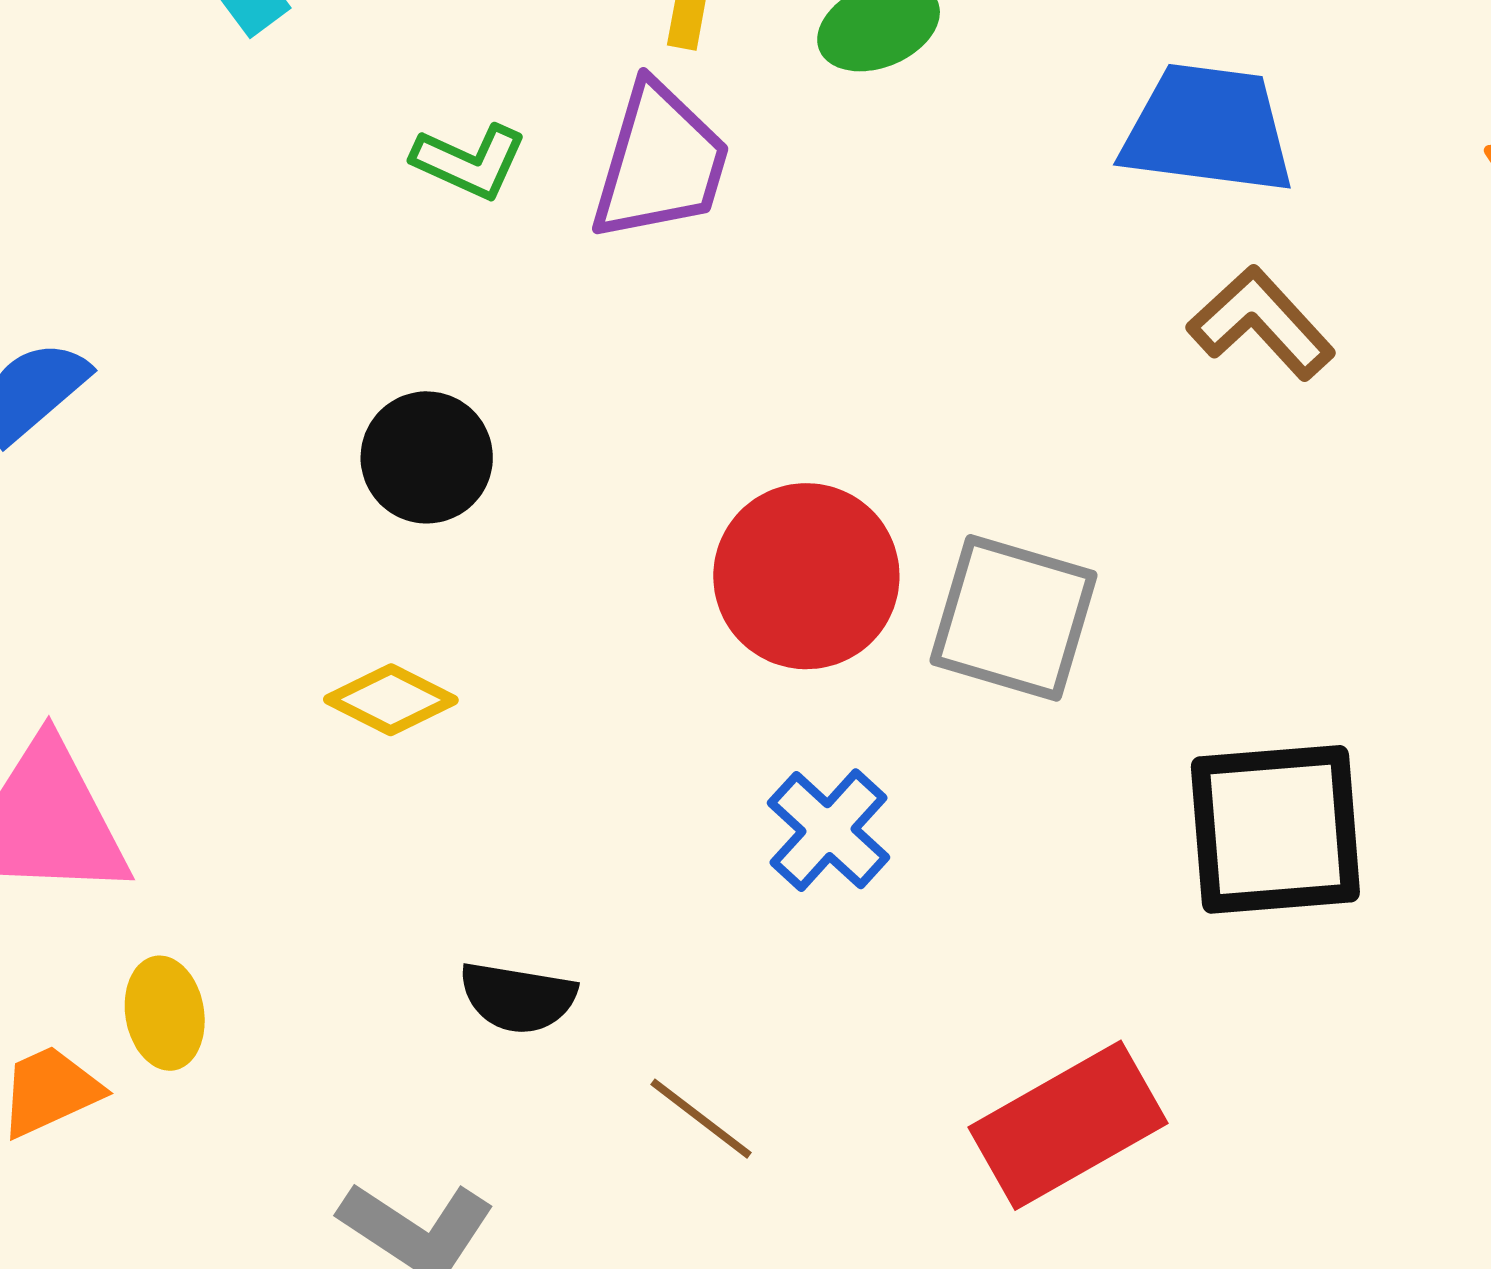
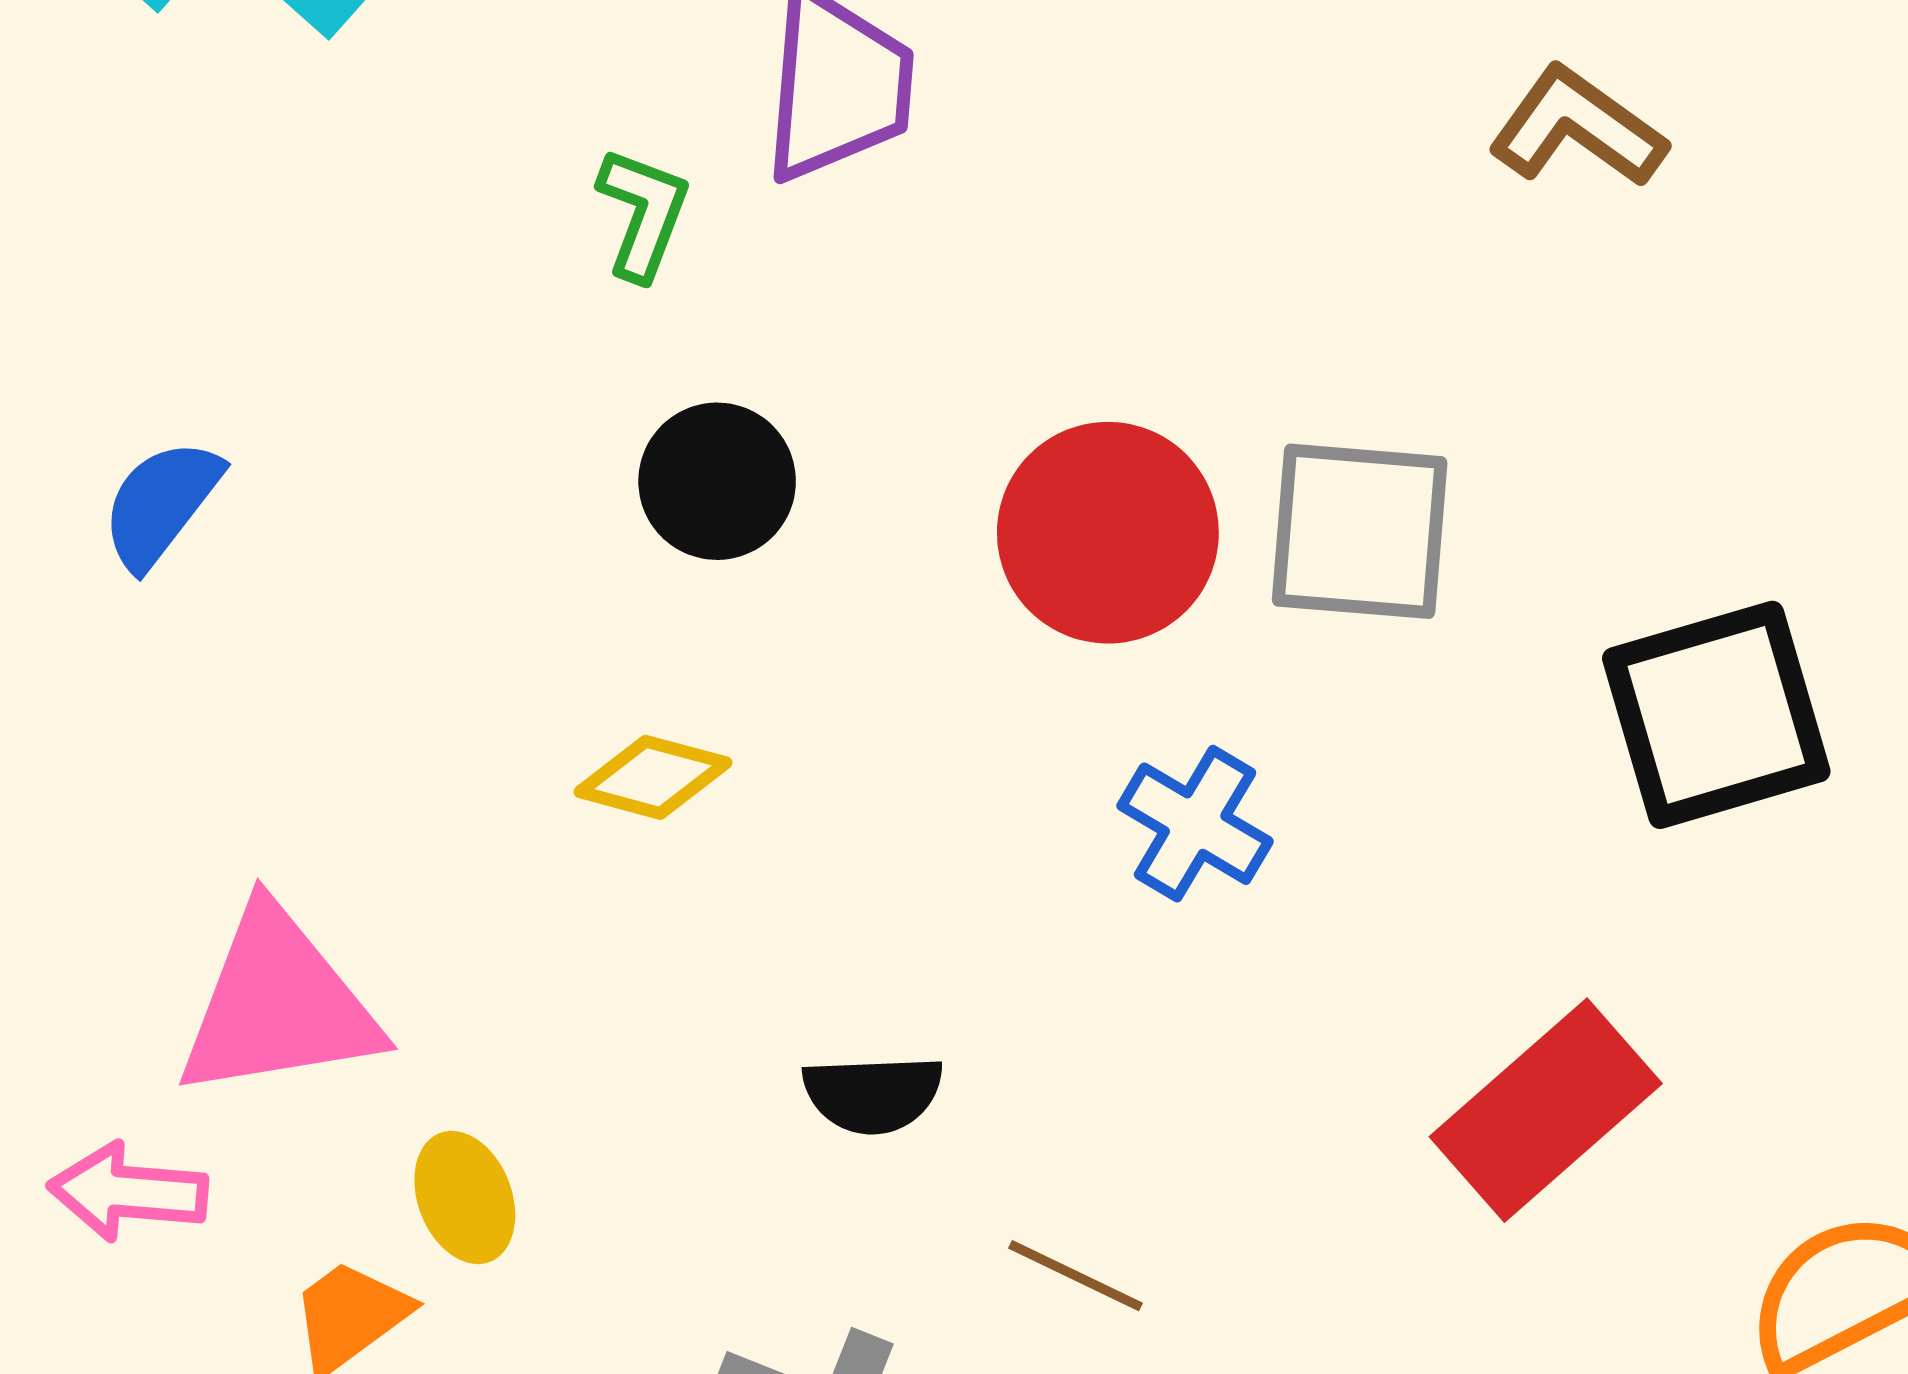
green L-shape: (469, 161) -> (643, 213), moved, turned -82
black circle: (427, 457) -> (717, 481), moved
brown line: (701, 1119) -> (1076, 1276), moved

